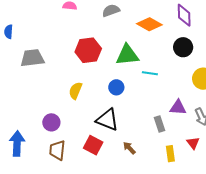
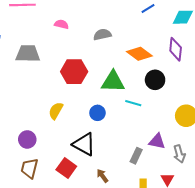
black circle: (183, 47) -> (155, 80), moved
gray trapezoid: (32, 58) -> (28, 54), moved
gray rectangle: (160, 124) -> (136, 156), turned 35

